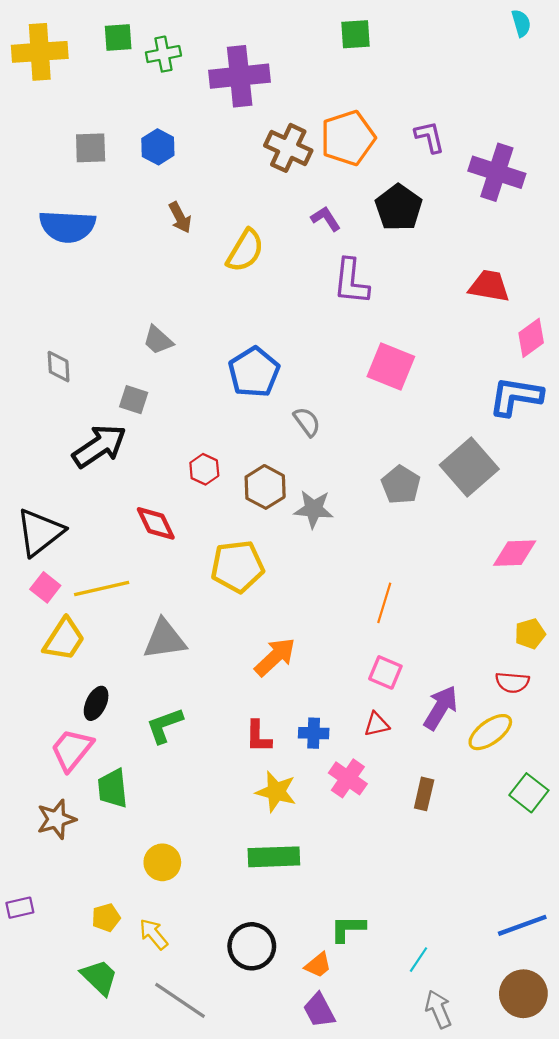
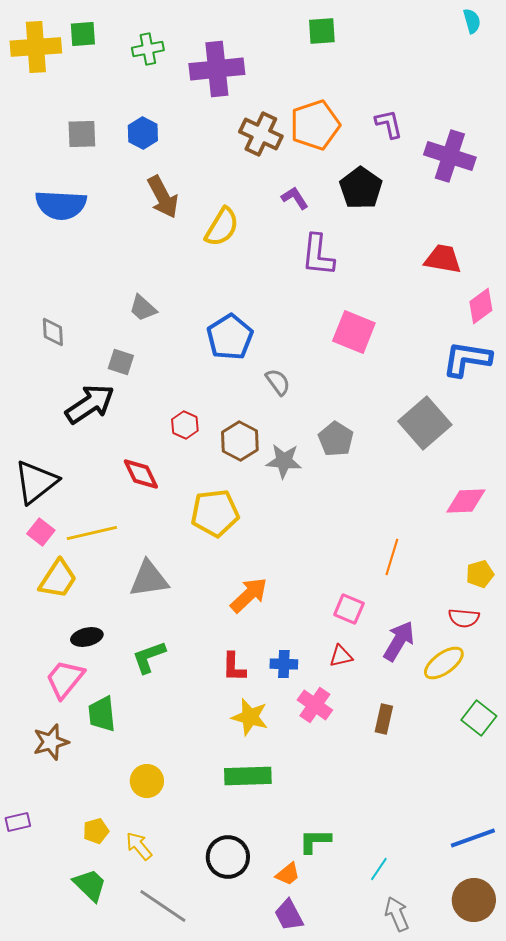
green square: (118, 38) -> (83, 34), moved
brown arrow: (180, 218) -> (163, 197), size x1.5
gray pentagon: (401, 485) -> (336, 439), moved
orange line: (384, 603) -> (392, 557), moved
black ellipse: (96, 703) -> (87, 637), turned 52

